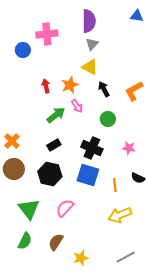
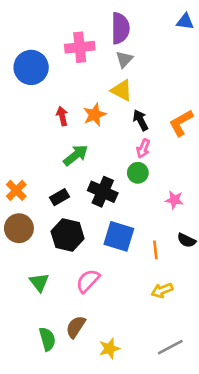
pink cross: (47, 34) -> (80, 47), moved
blue circle: (23, 50) -> (31, 67), size x1.6
pink arrow: (77, 106) -> (143, 148), moved, turned 56
green circle: (108, 119) -> (138, 173), moved
black rectangle: (54, 145) -> (59, 197), moved
black cross: (92, 148) -> (103, 192), moved
green triangle: (29, 209) -> (39, 282), size x0.7
yellow arrow: (120, 215) -> (162, 290), size x0.7
green semicircle: (25, 241) -> (47, 339), moved, turned -42

